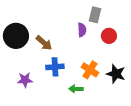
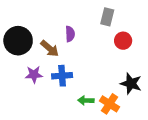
purple semicircle: (82, 30) -> (70, 34), moved
orange cross: (90, 70) -> (110, 104), moved
purple star: (25, 80) -> (34, 75), moved

